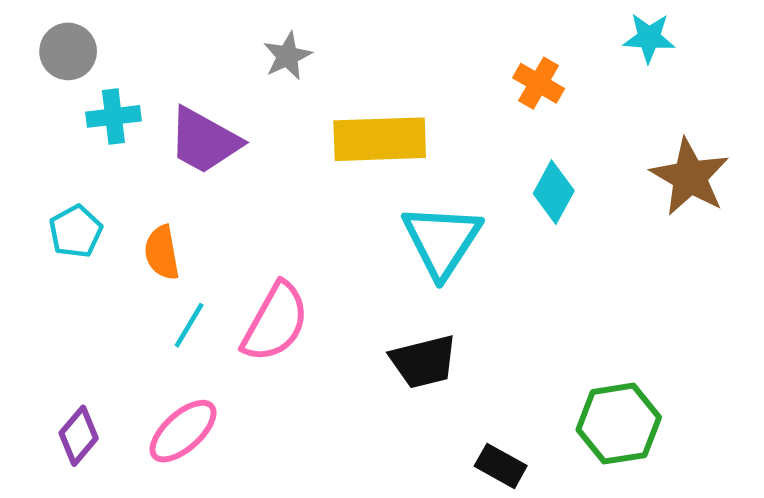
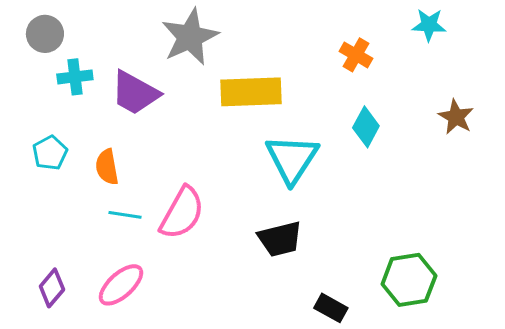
gray star: (287, 56) -> (190, 37), size x1.8
brown star: (690, 177) -> (456, 117), size x0.7
cyan line: (189, 325) -> (125, 215), turned 68

